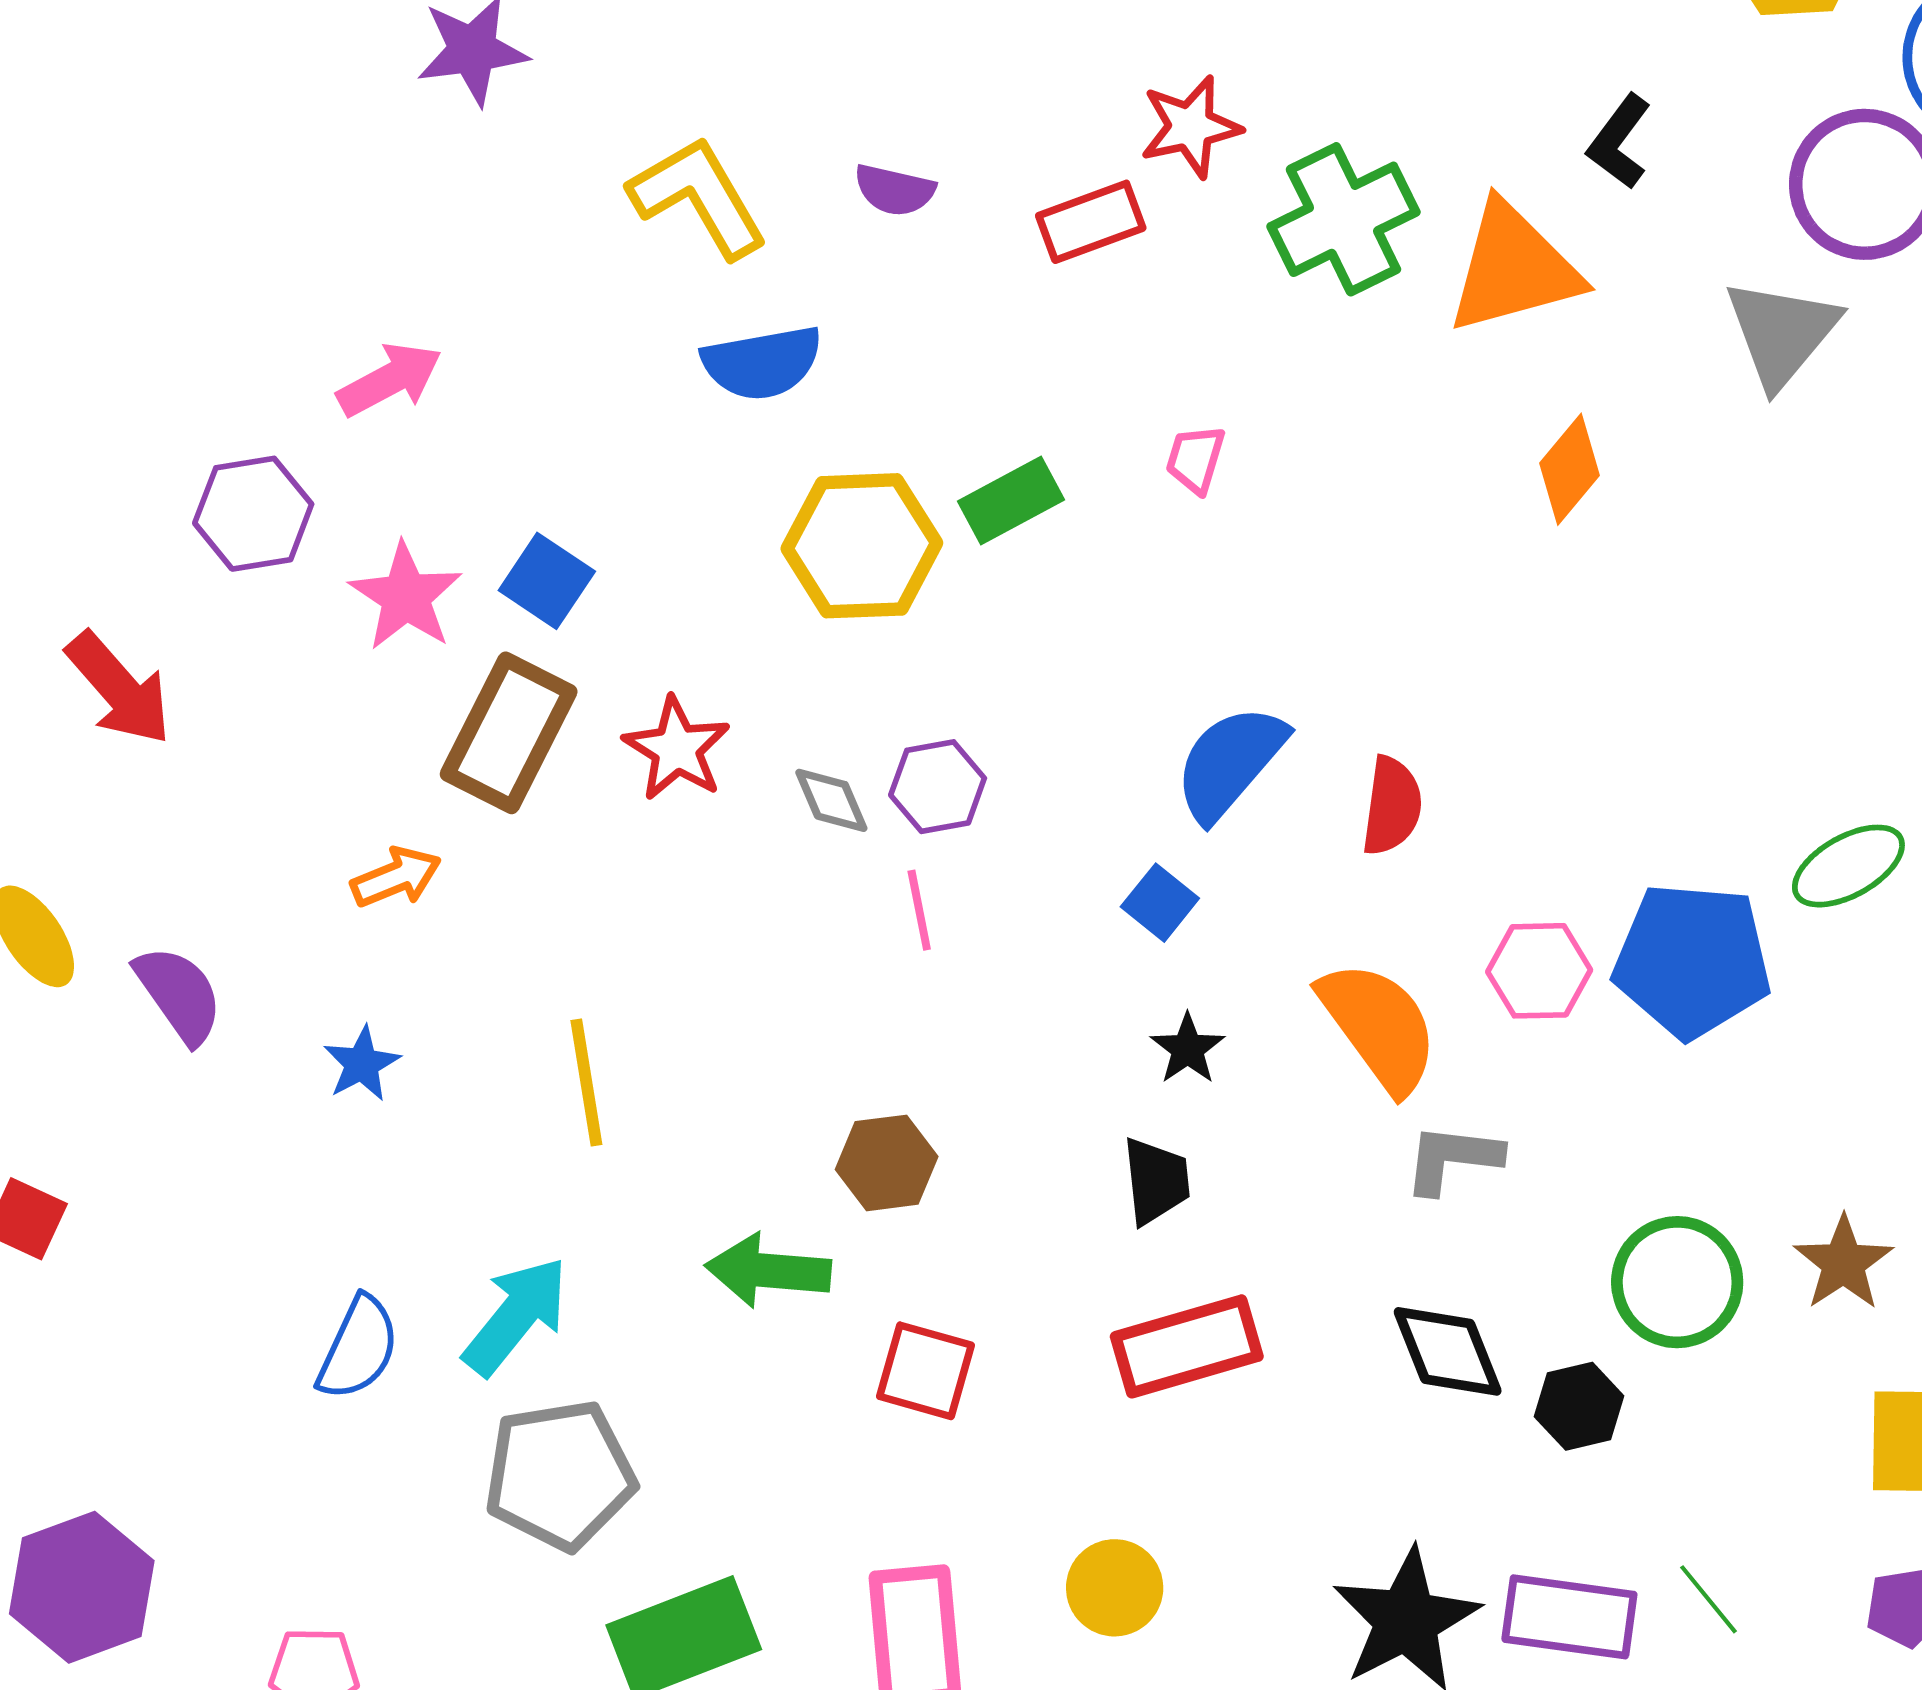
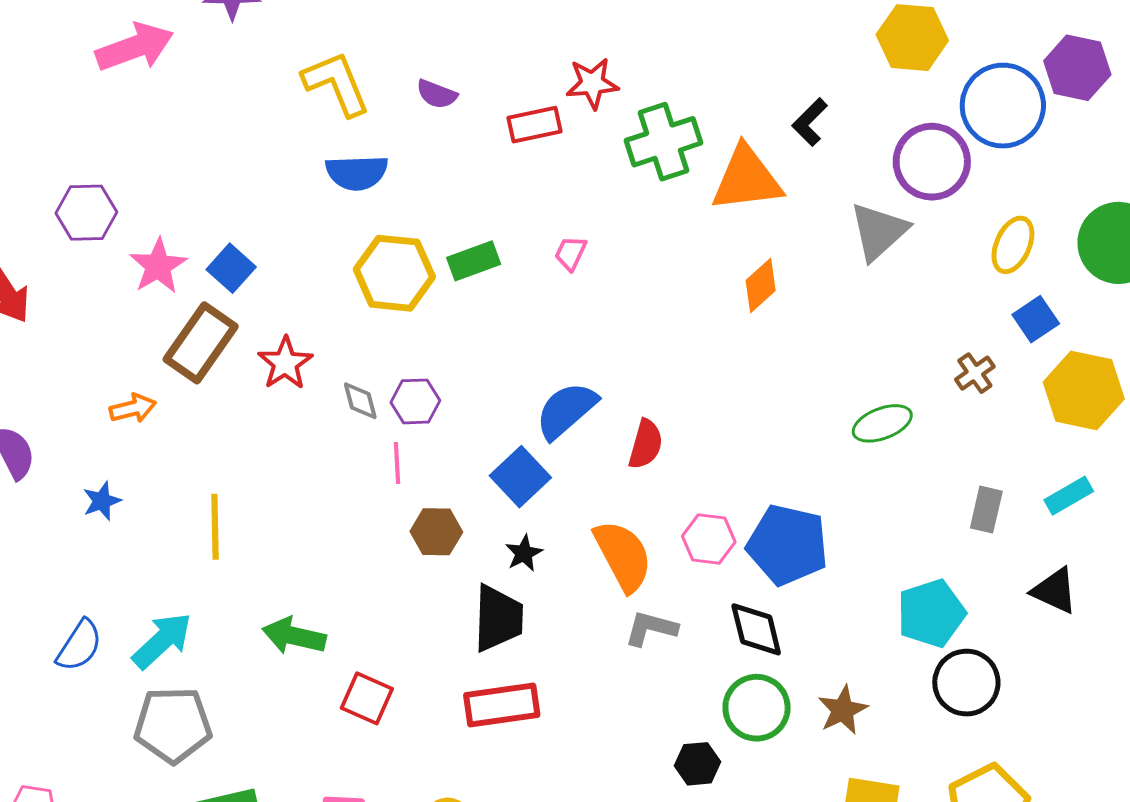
pink arrow: (390, 380) -> (135, 47), moved, size x1.4
green ellipse: (1848, 866) -> (882, 423), moved
blue square: (1160, 903) -> (520, 477), size x1.5
brown hexagon: (887, 1163) -> (436, 532), moved
black trapezoid: (1156, 1181) -> (498, 618), size x1.5
black diamond: (1448, 1351) -> (756, 629), moved

